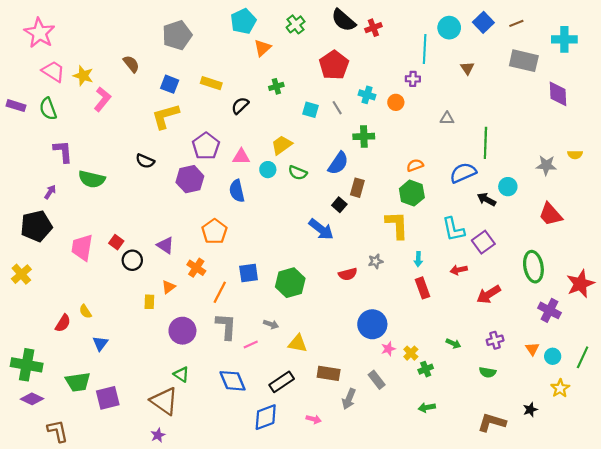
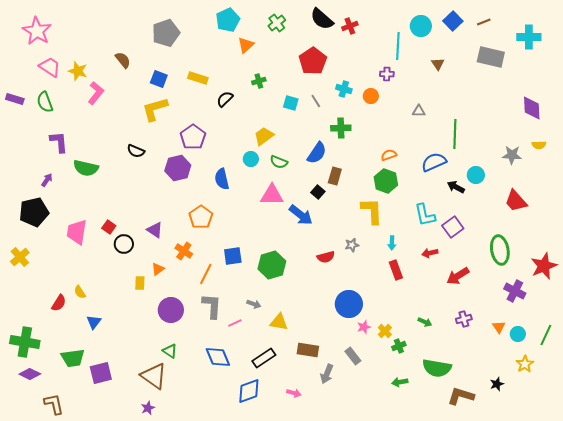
purple diamond: (558, 94) -> (532, 108), moved
pink triangle: (241, 157) -> (272, 195), moved, size x1.4
green semicircle: (488, 372) -> (437, 368), moved, size x1.8

